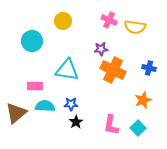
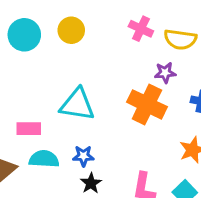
cyan circle: (32, 41) -> (24, 35), moved
purple star: (101, 49) -> (165, 73), moved

